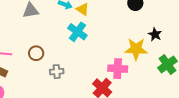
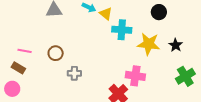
cyan cross: (77, 32) -> (122, 30), moved, turned -36
yellow star: (136, 49) -> (149, 44), moved

